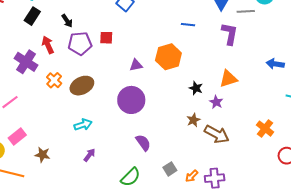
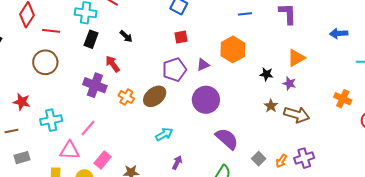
red square: (106, 38) -> (181, 37), moved
purple pentagon: (80, 43) -> (174, 70), moved
purple semicircle: (143, 143) -> (227, 139), size x1.4

